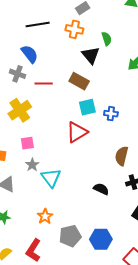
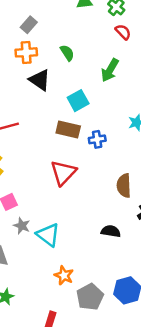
black triangle: (91, 55) -> (40, 80), moved
brown rectangle: (79, 81) -> (68, 130), moved
cyan square: (87, 107) -> (78, 101), moved
orange star: (45, 216) -> (64, 275), moved

